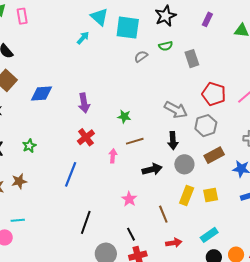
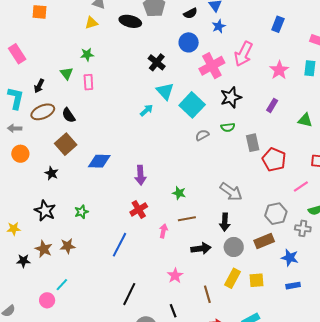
cyan square: (128, 28) -> (192, 105), turned 30
red pentagon: (214, 94) -> (274, 160), moved
gray hexagon: (206, 126) -> (276, 214), moved
cyan line: (18, 220) -> (62, 285), turned -48

